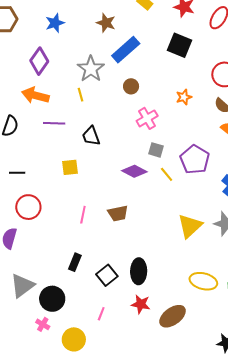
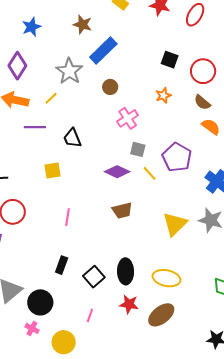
black square: (180, 45) -> (170, 60), moved, size x0.7
yellow line: (80, 95) -> (51, 98), moved, turned 64
brown trapezoid: (118, 213) -> (122, 210), moved
yellow ellipse: (203, 281) -> (166, 278), moved

